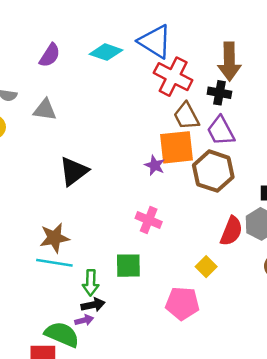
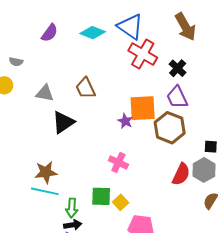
brown arrow: (229, 61) -> (185, 27), moved, turned -32
black cross: (219, 93) -> (178, 68), turned 30
gray triangle: (45, 110) -> (45, 93), moved
brown trapezoid: (186, 116) -> (85, 88), moved
yellow square: (206, 267) -> (121, 202), moved

